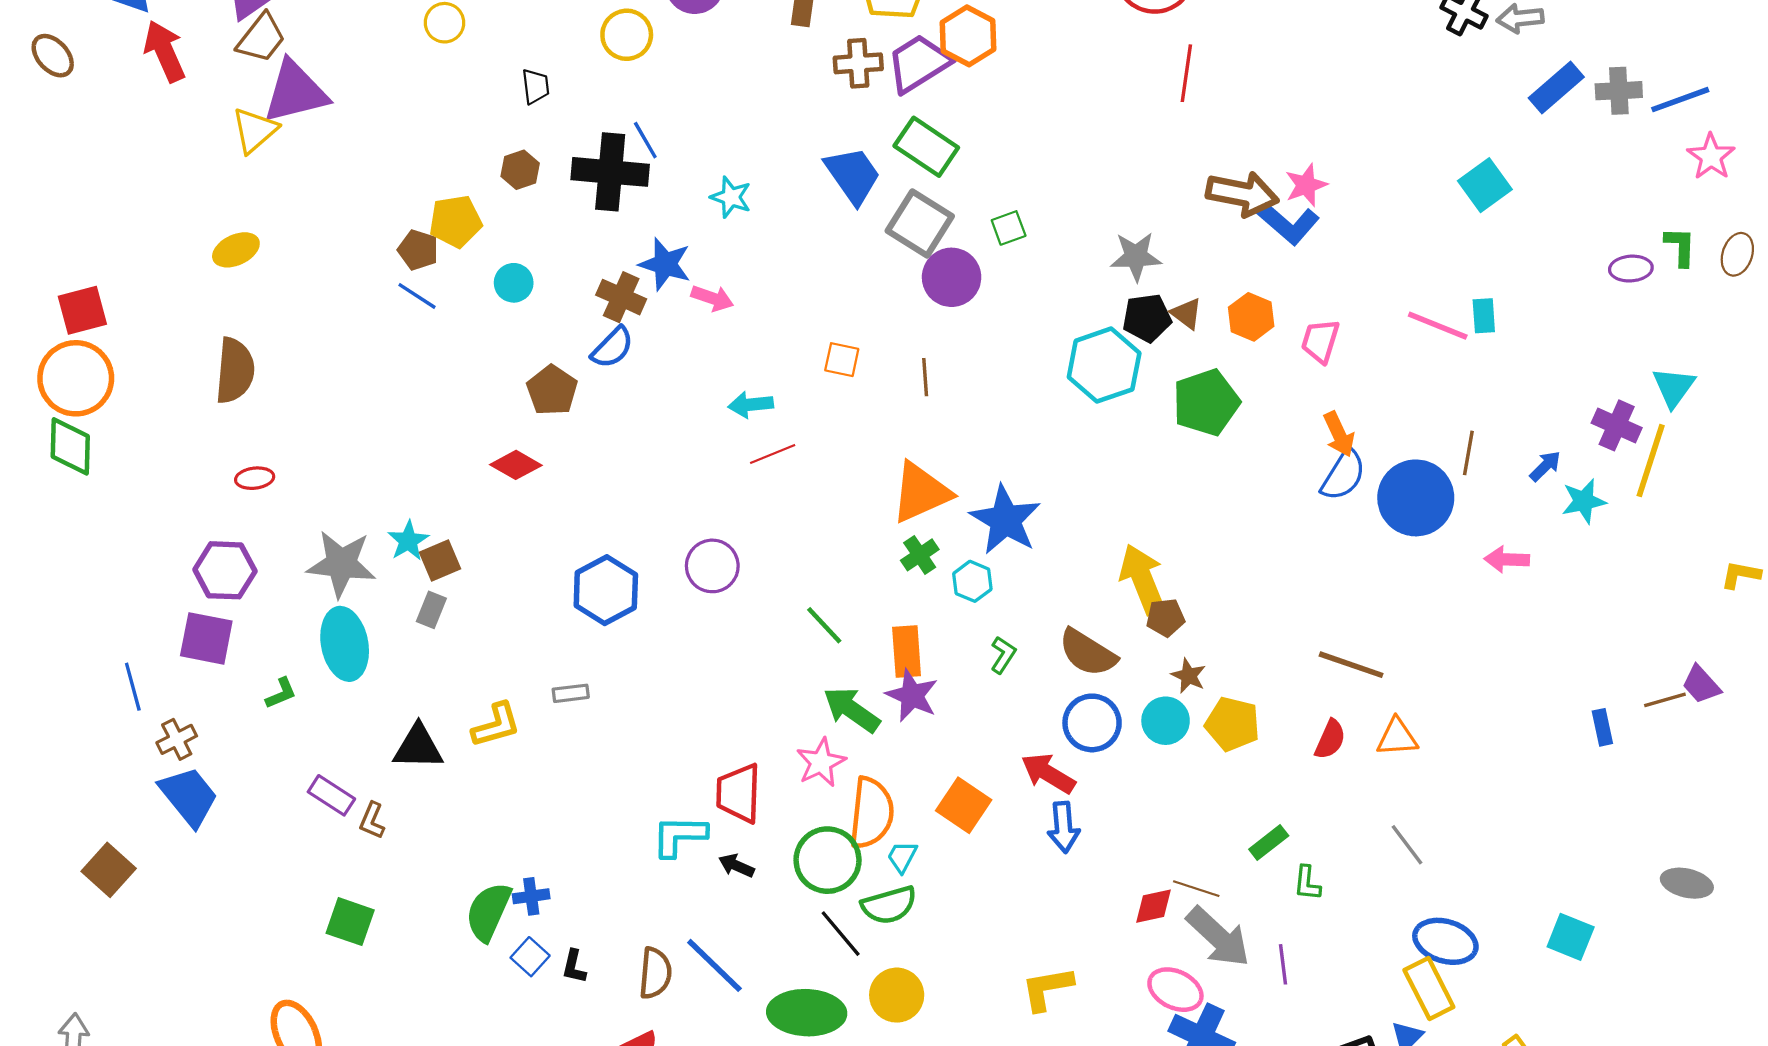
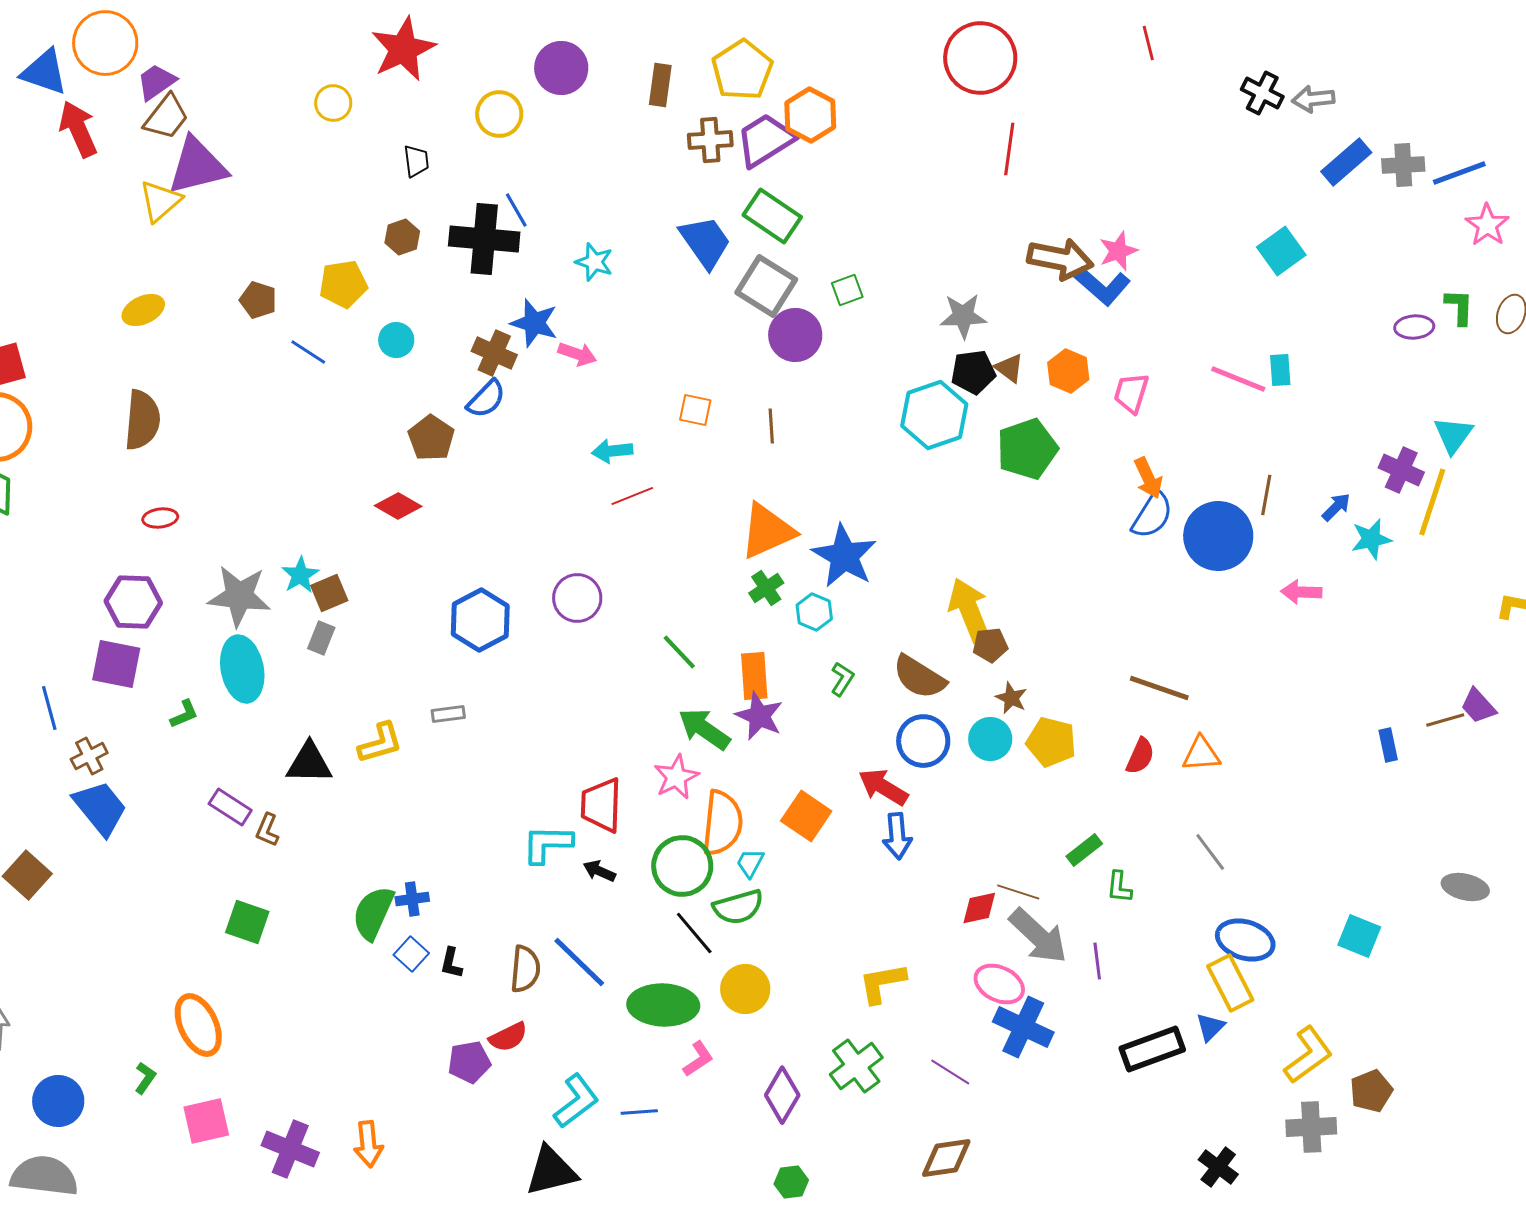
brown pentagon: (418, 250) -> (258, 300), moved

